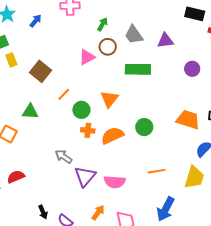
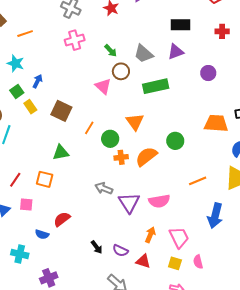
black rectangle: (195, 14) -> (181, 25), moved
blue arrow: (36, 21) -> (38, 81), moved
green arrow: (103, 24) -> (111, 51), turned 120
pink triangle: (87, 57) -> (103, 86), turned -36

